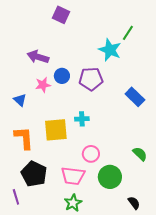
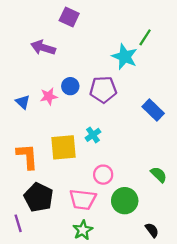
purple arrow: (38, 57) -> (43, 48), moved
blue triangle: (20, 100) -> (23, 102), moved
cyan cross: (82, 119) -> (93, 135), turned -32

